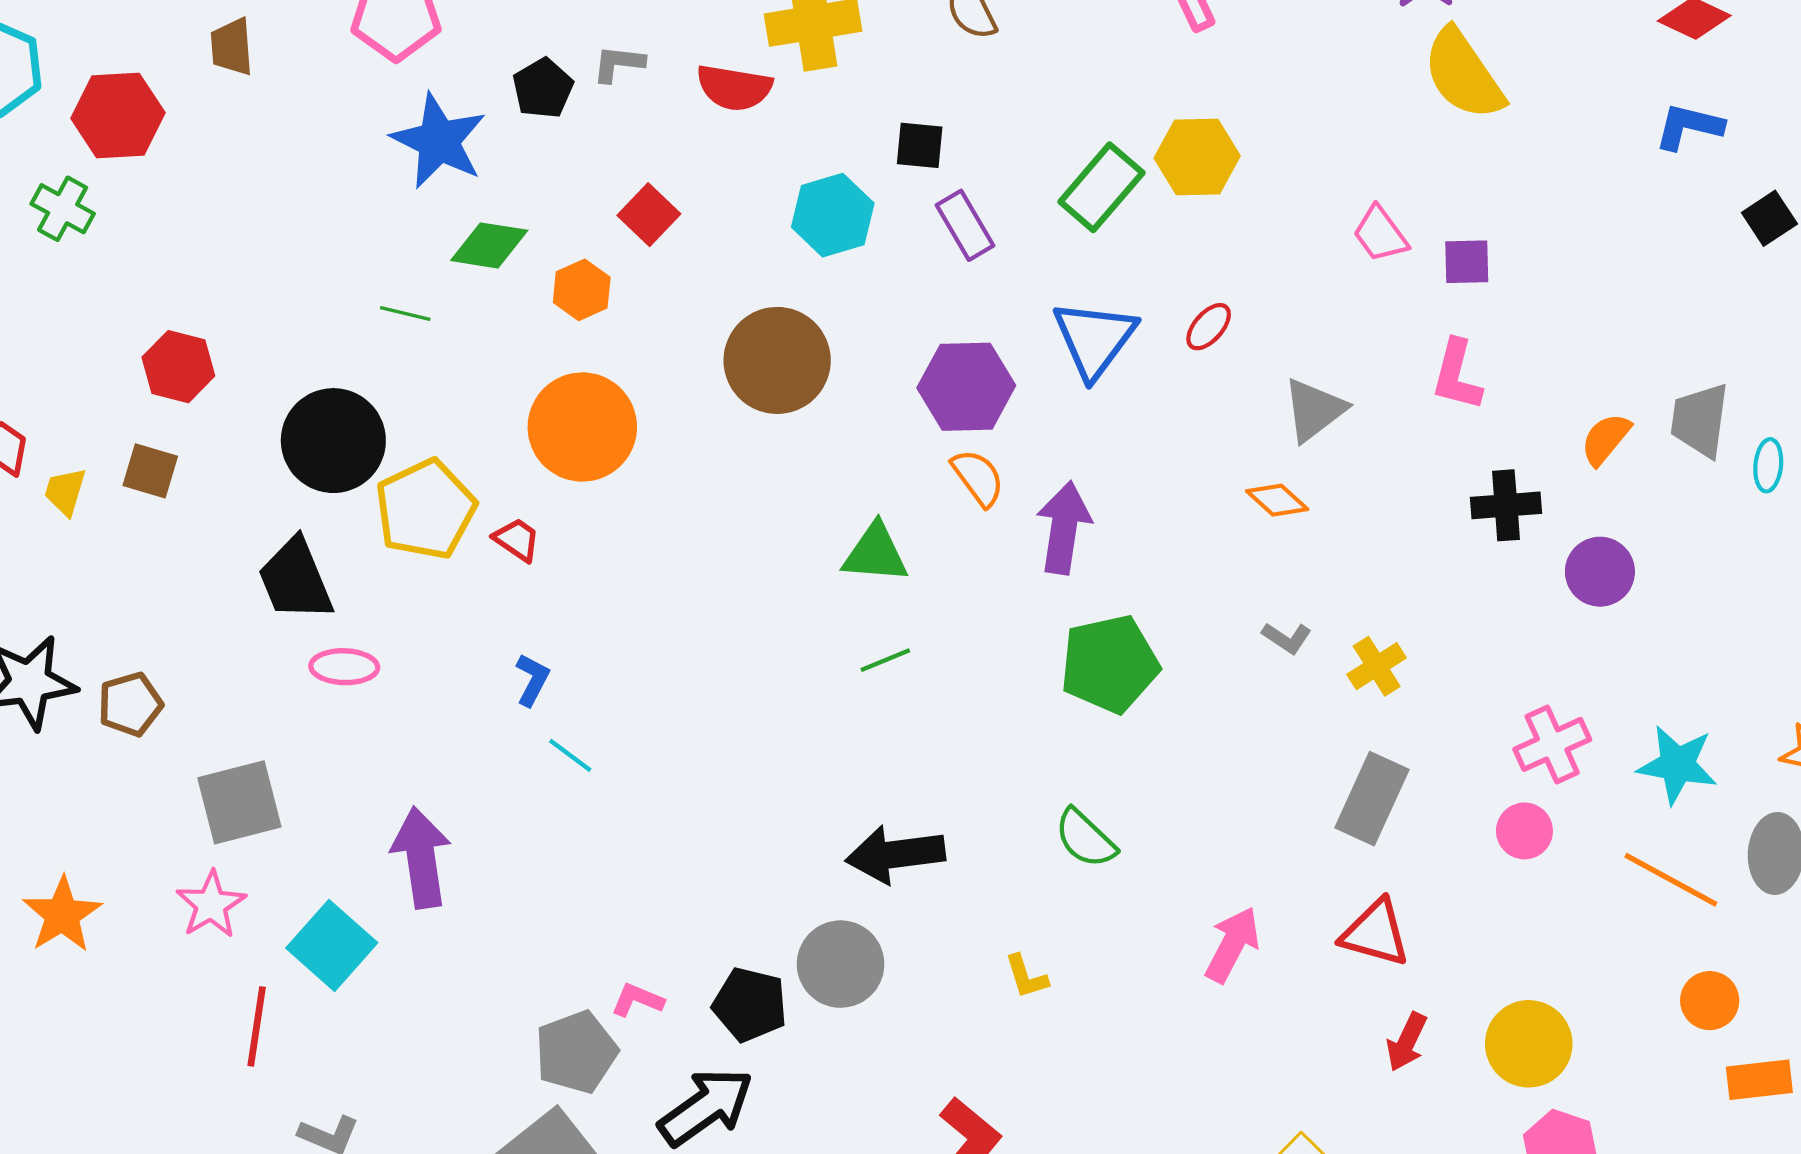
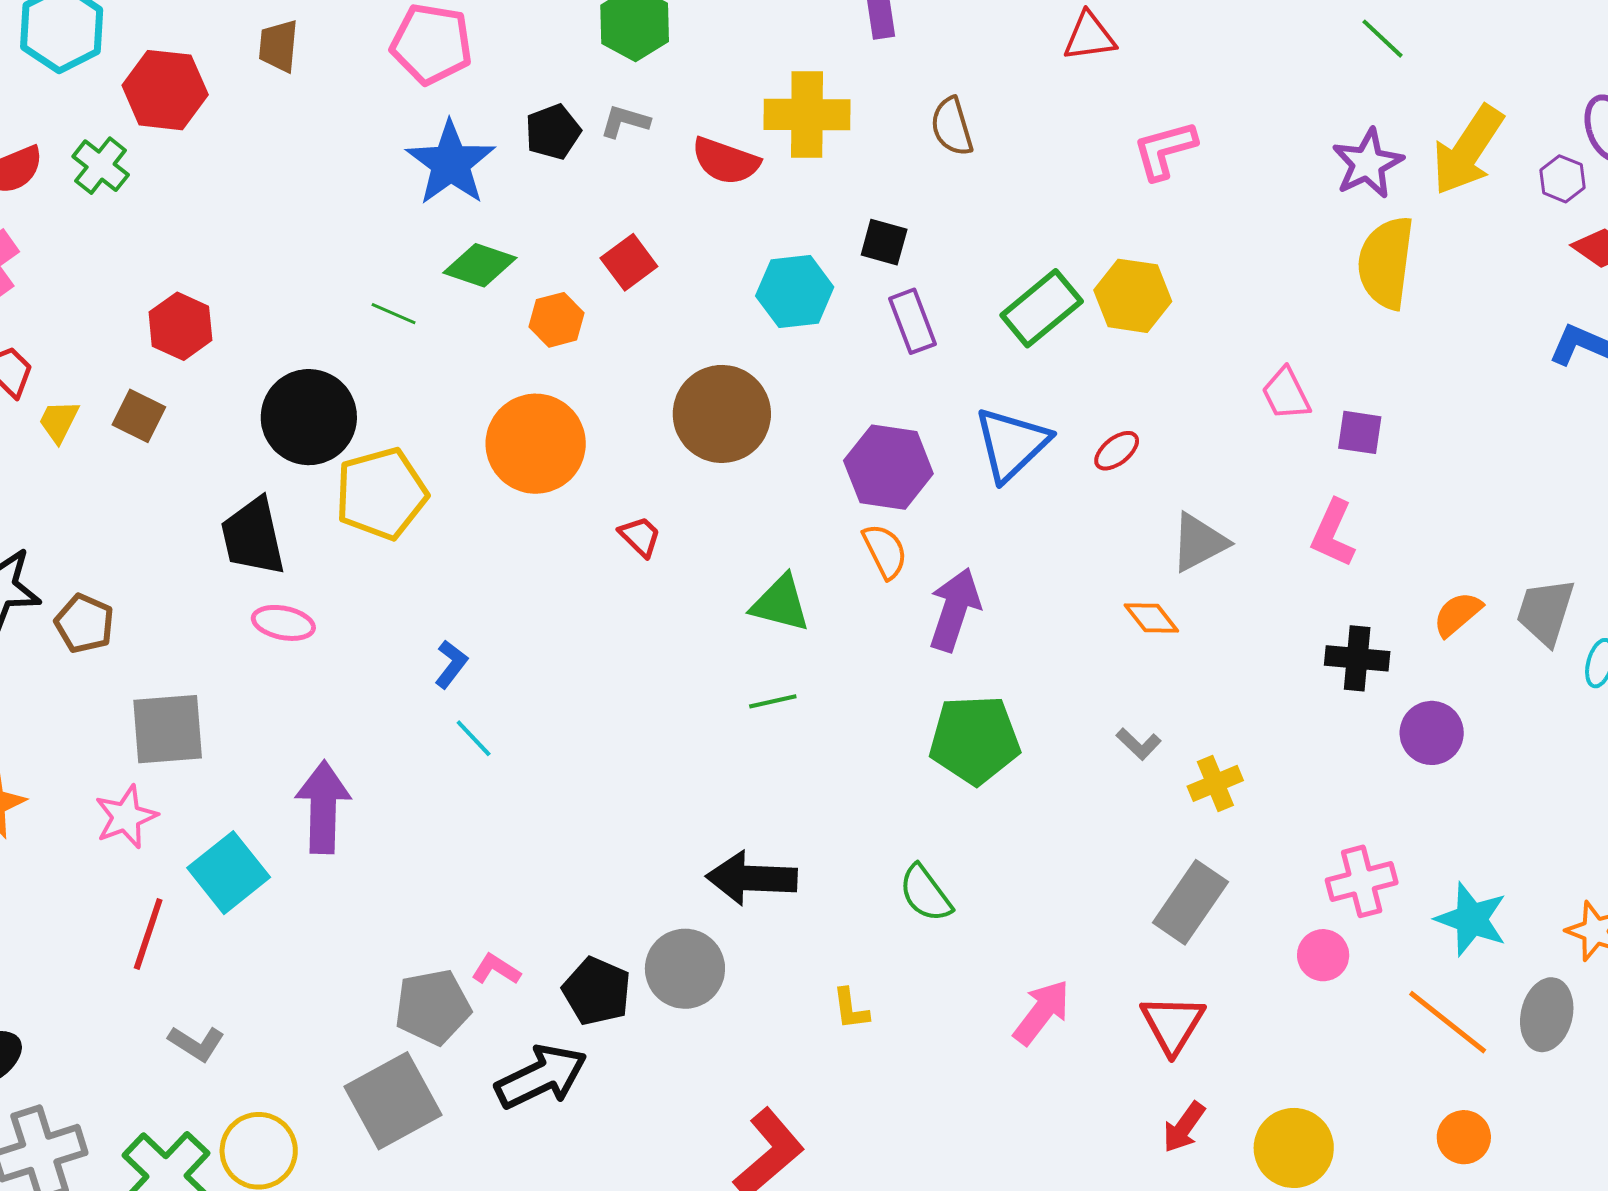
yellow semicircle: (1463, 74) -> (1386, 263), turned 32
red trapezoid: (517, 540) -> (640, 536), moved
brown pentagon: (130, 704) -> (84, 624), turned 30
red triangle: (1375, 933) -> (1173, 1024), turned 36

